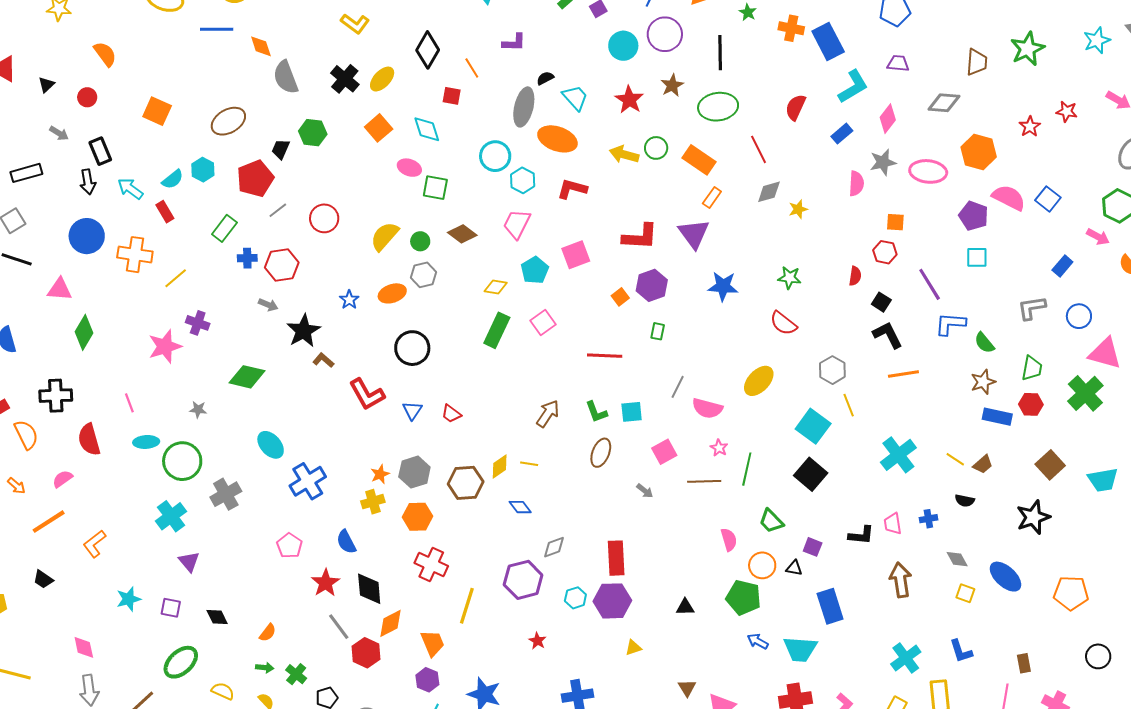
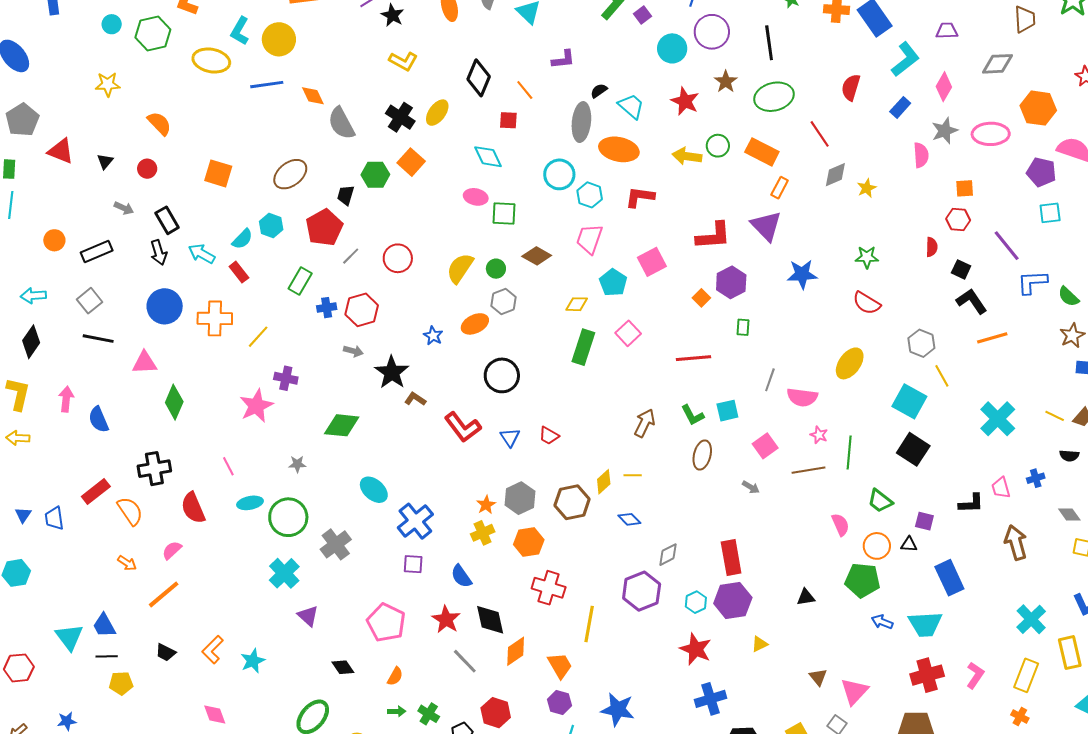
orange square: (379, 128) -> (411, 162), moved
orange L-shape: (94, 544) -> (213, 650), moved
pink pentagon: (289, 546) -> (386, 623), moved, size x1.5
purple square: (171, 608) -> (413, 564), moved
red star: (537, 641) -> (696, 649), moved, size x1.8
red hexagon: (366, 653) -> (496, 713), moved

